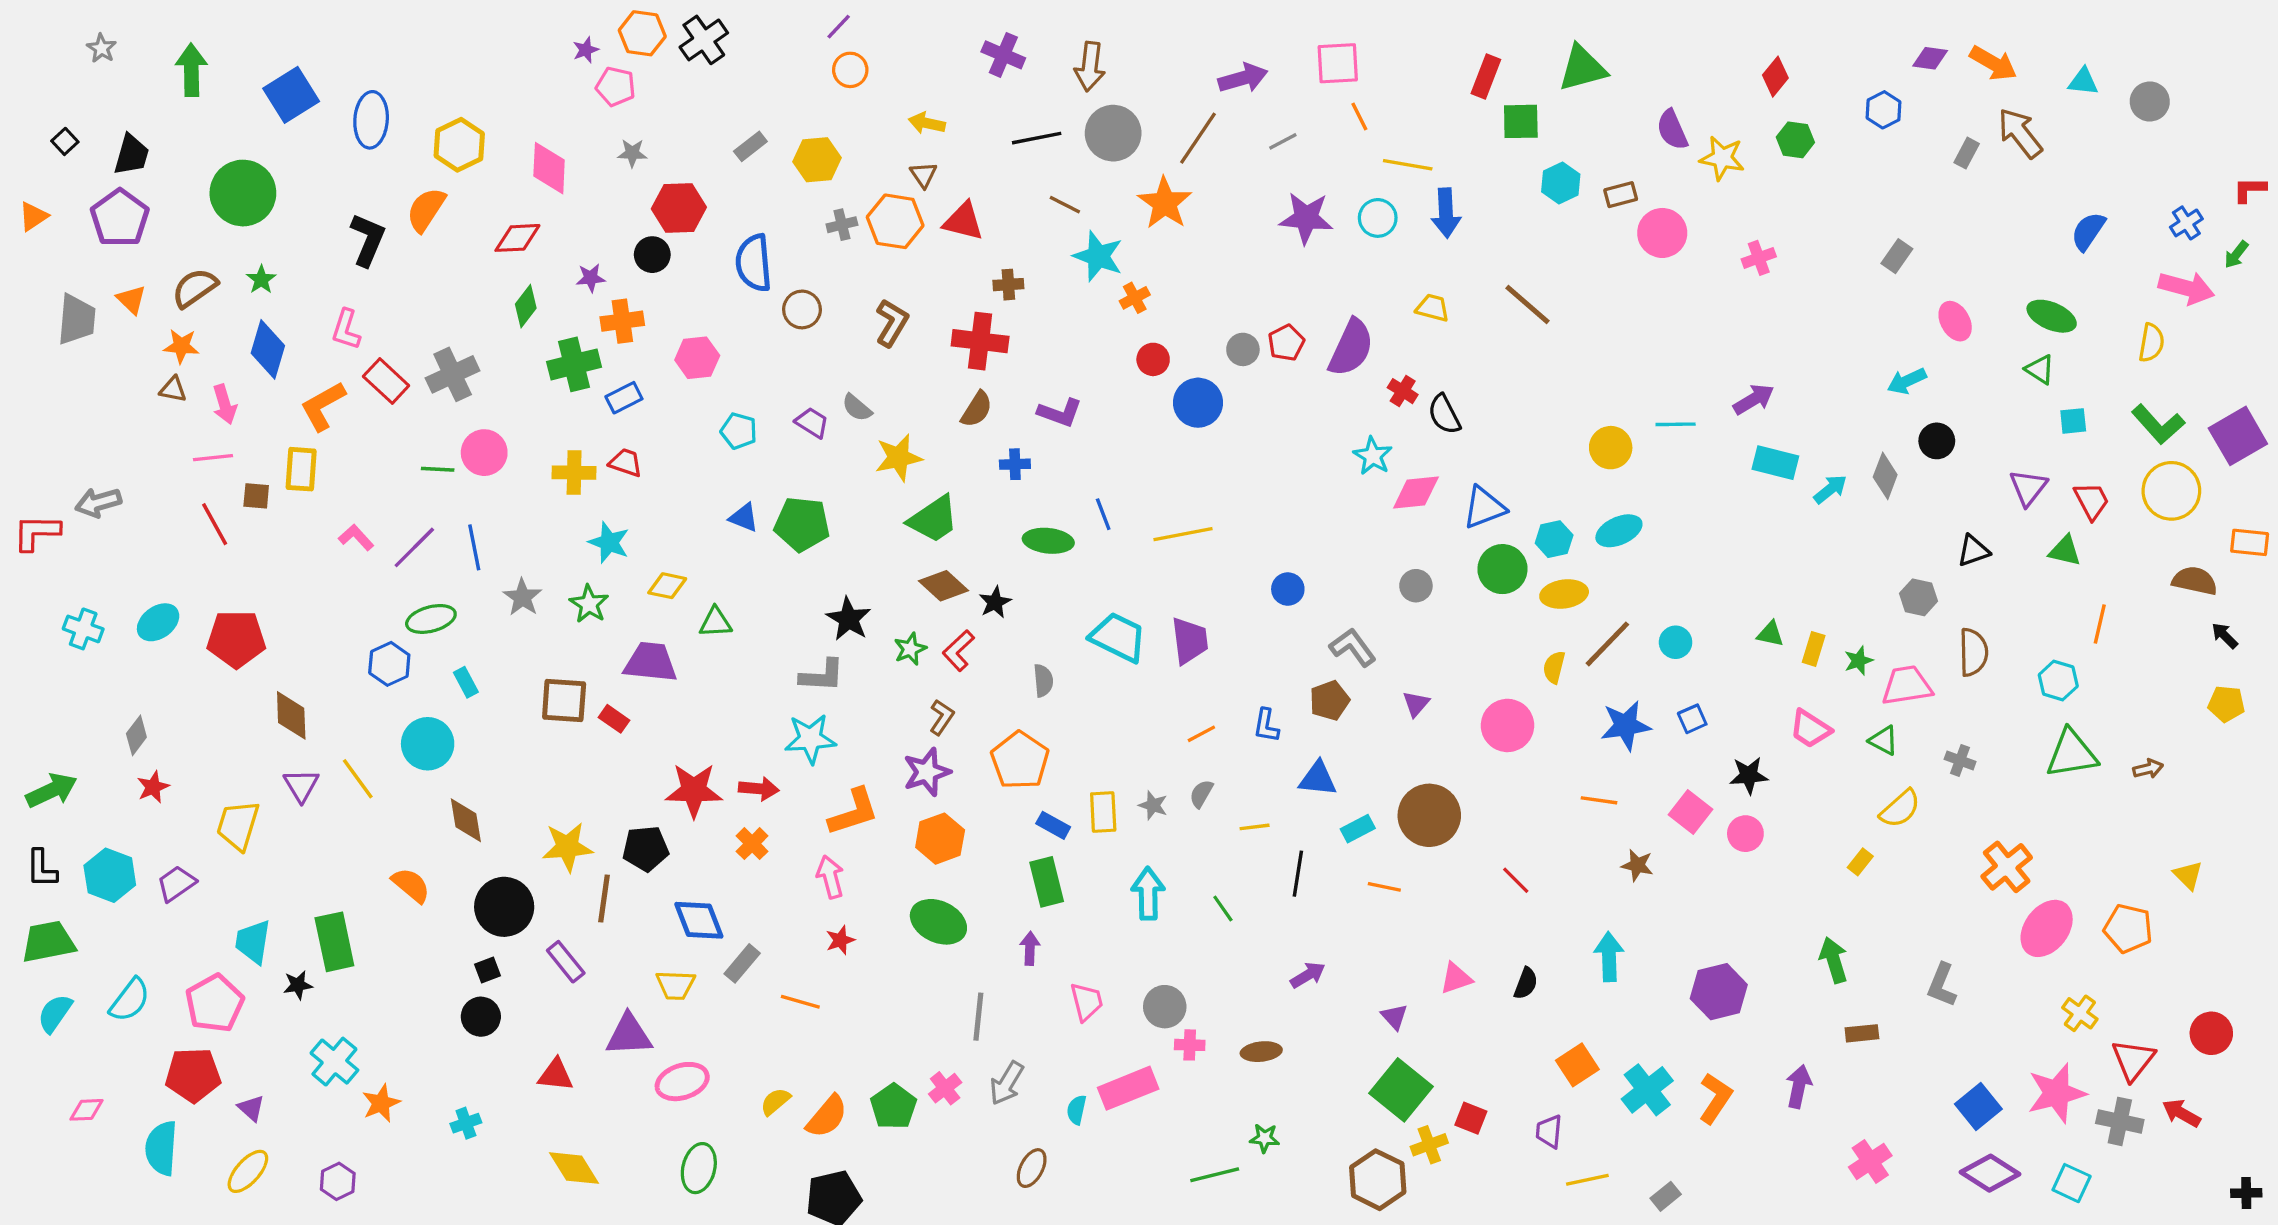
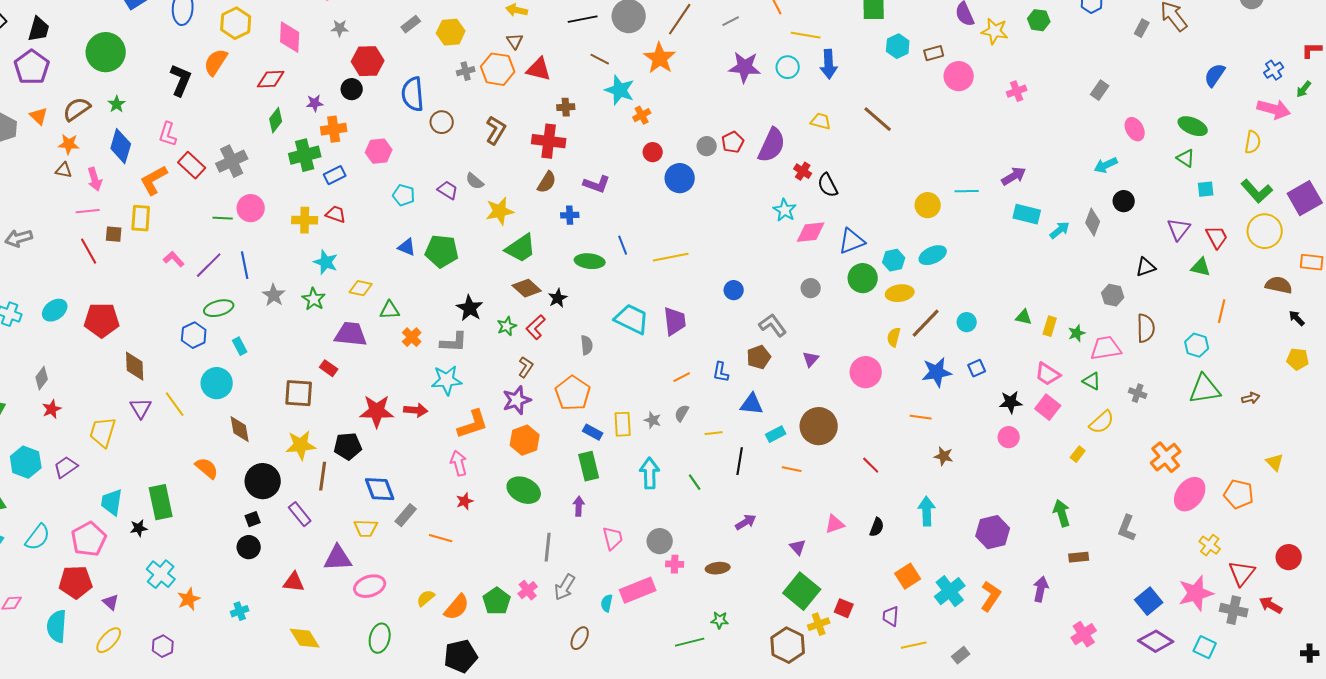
brown square: (564, 701) -> (299, 393), moved
pink square: (1691, 812) -> (1048, 407), moved
orange cross: (752, 844) -> (412, 337), moved

